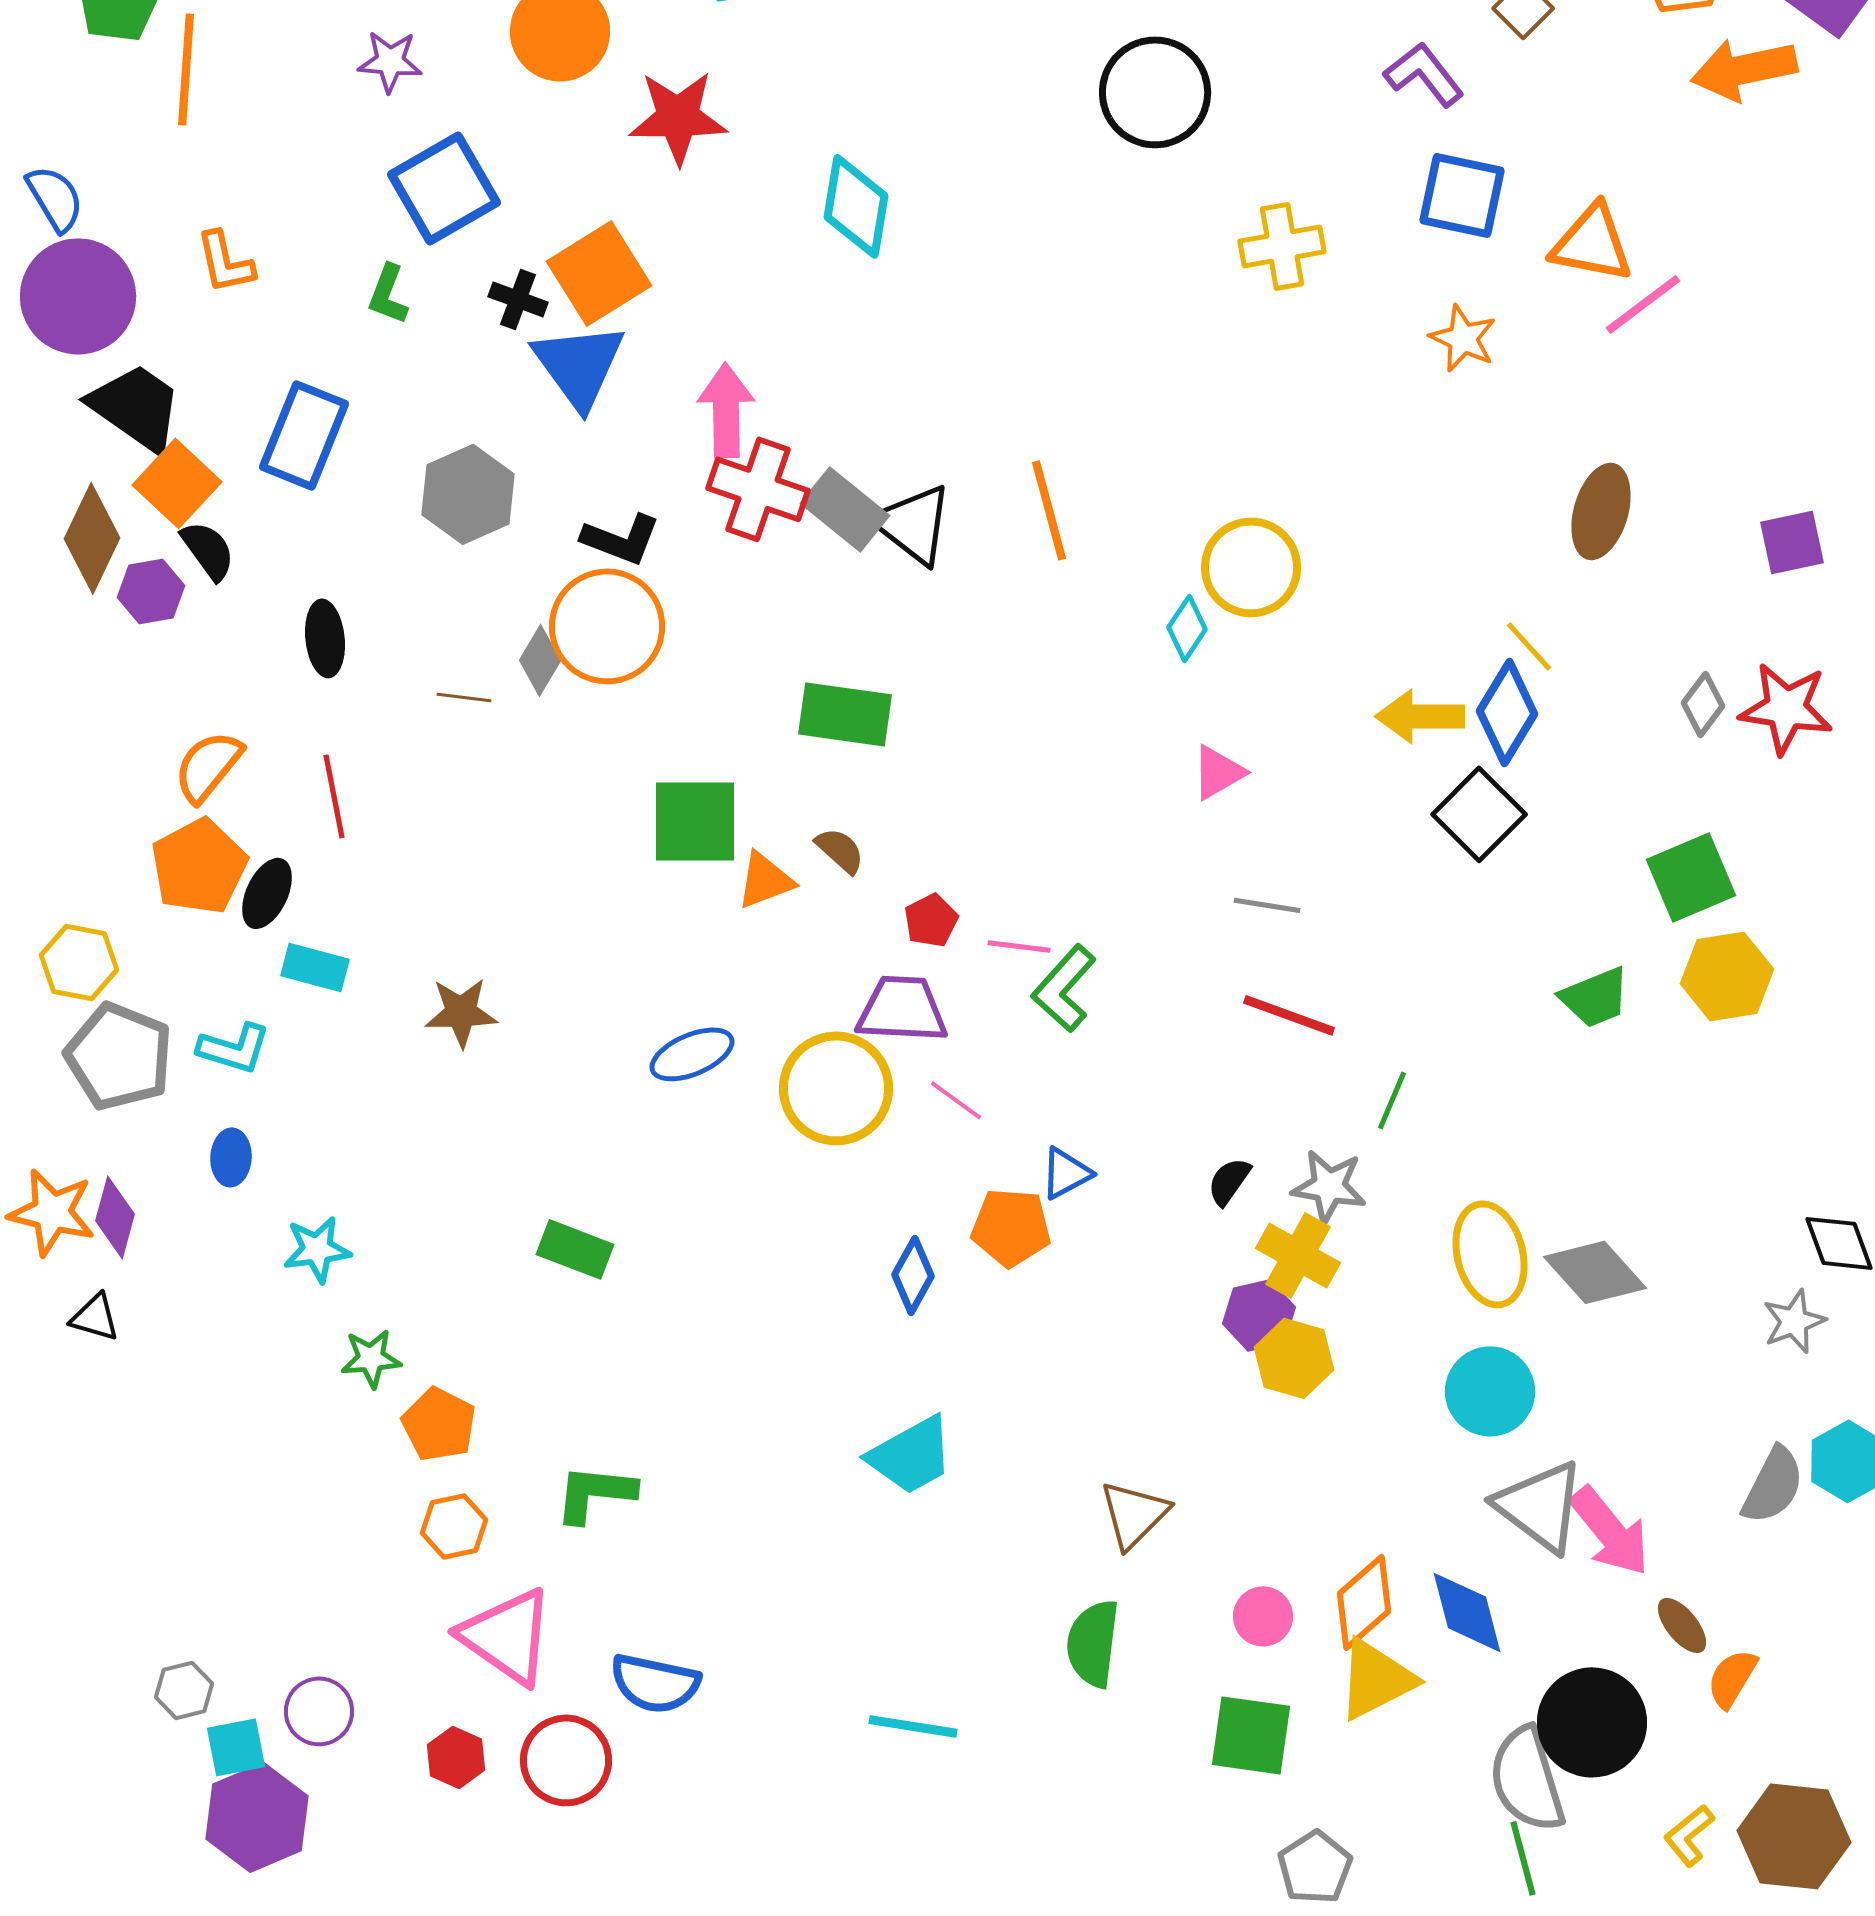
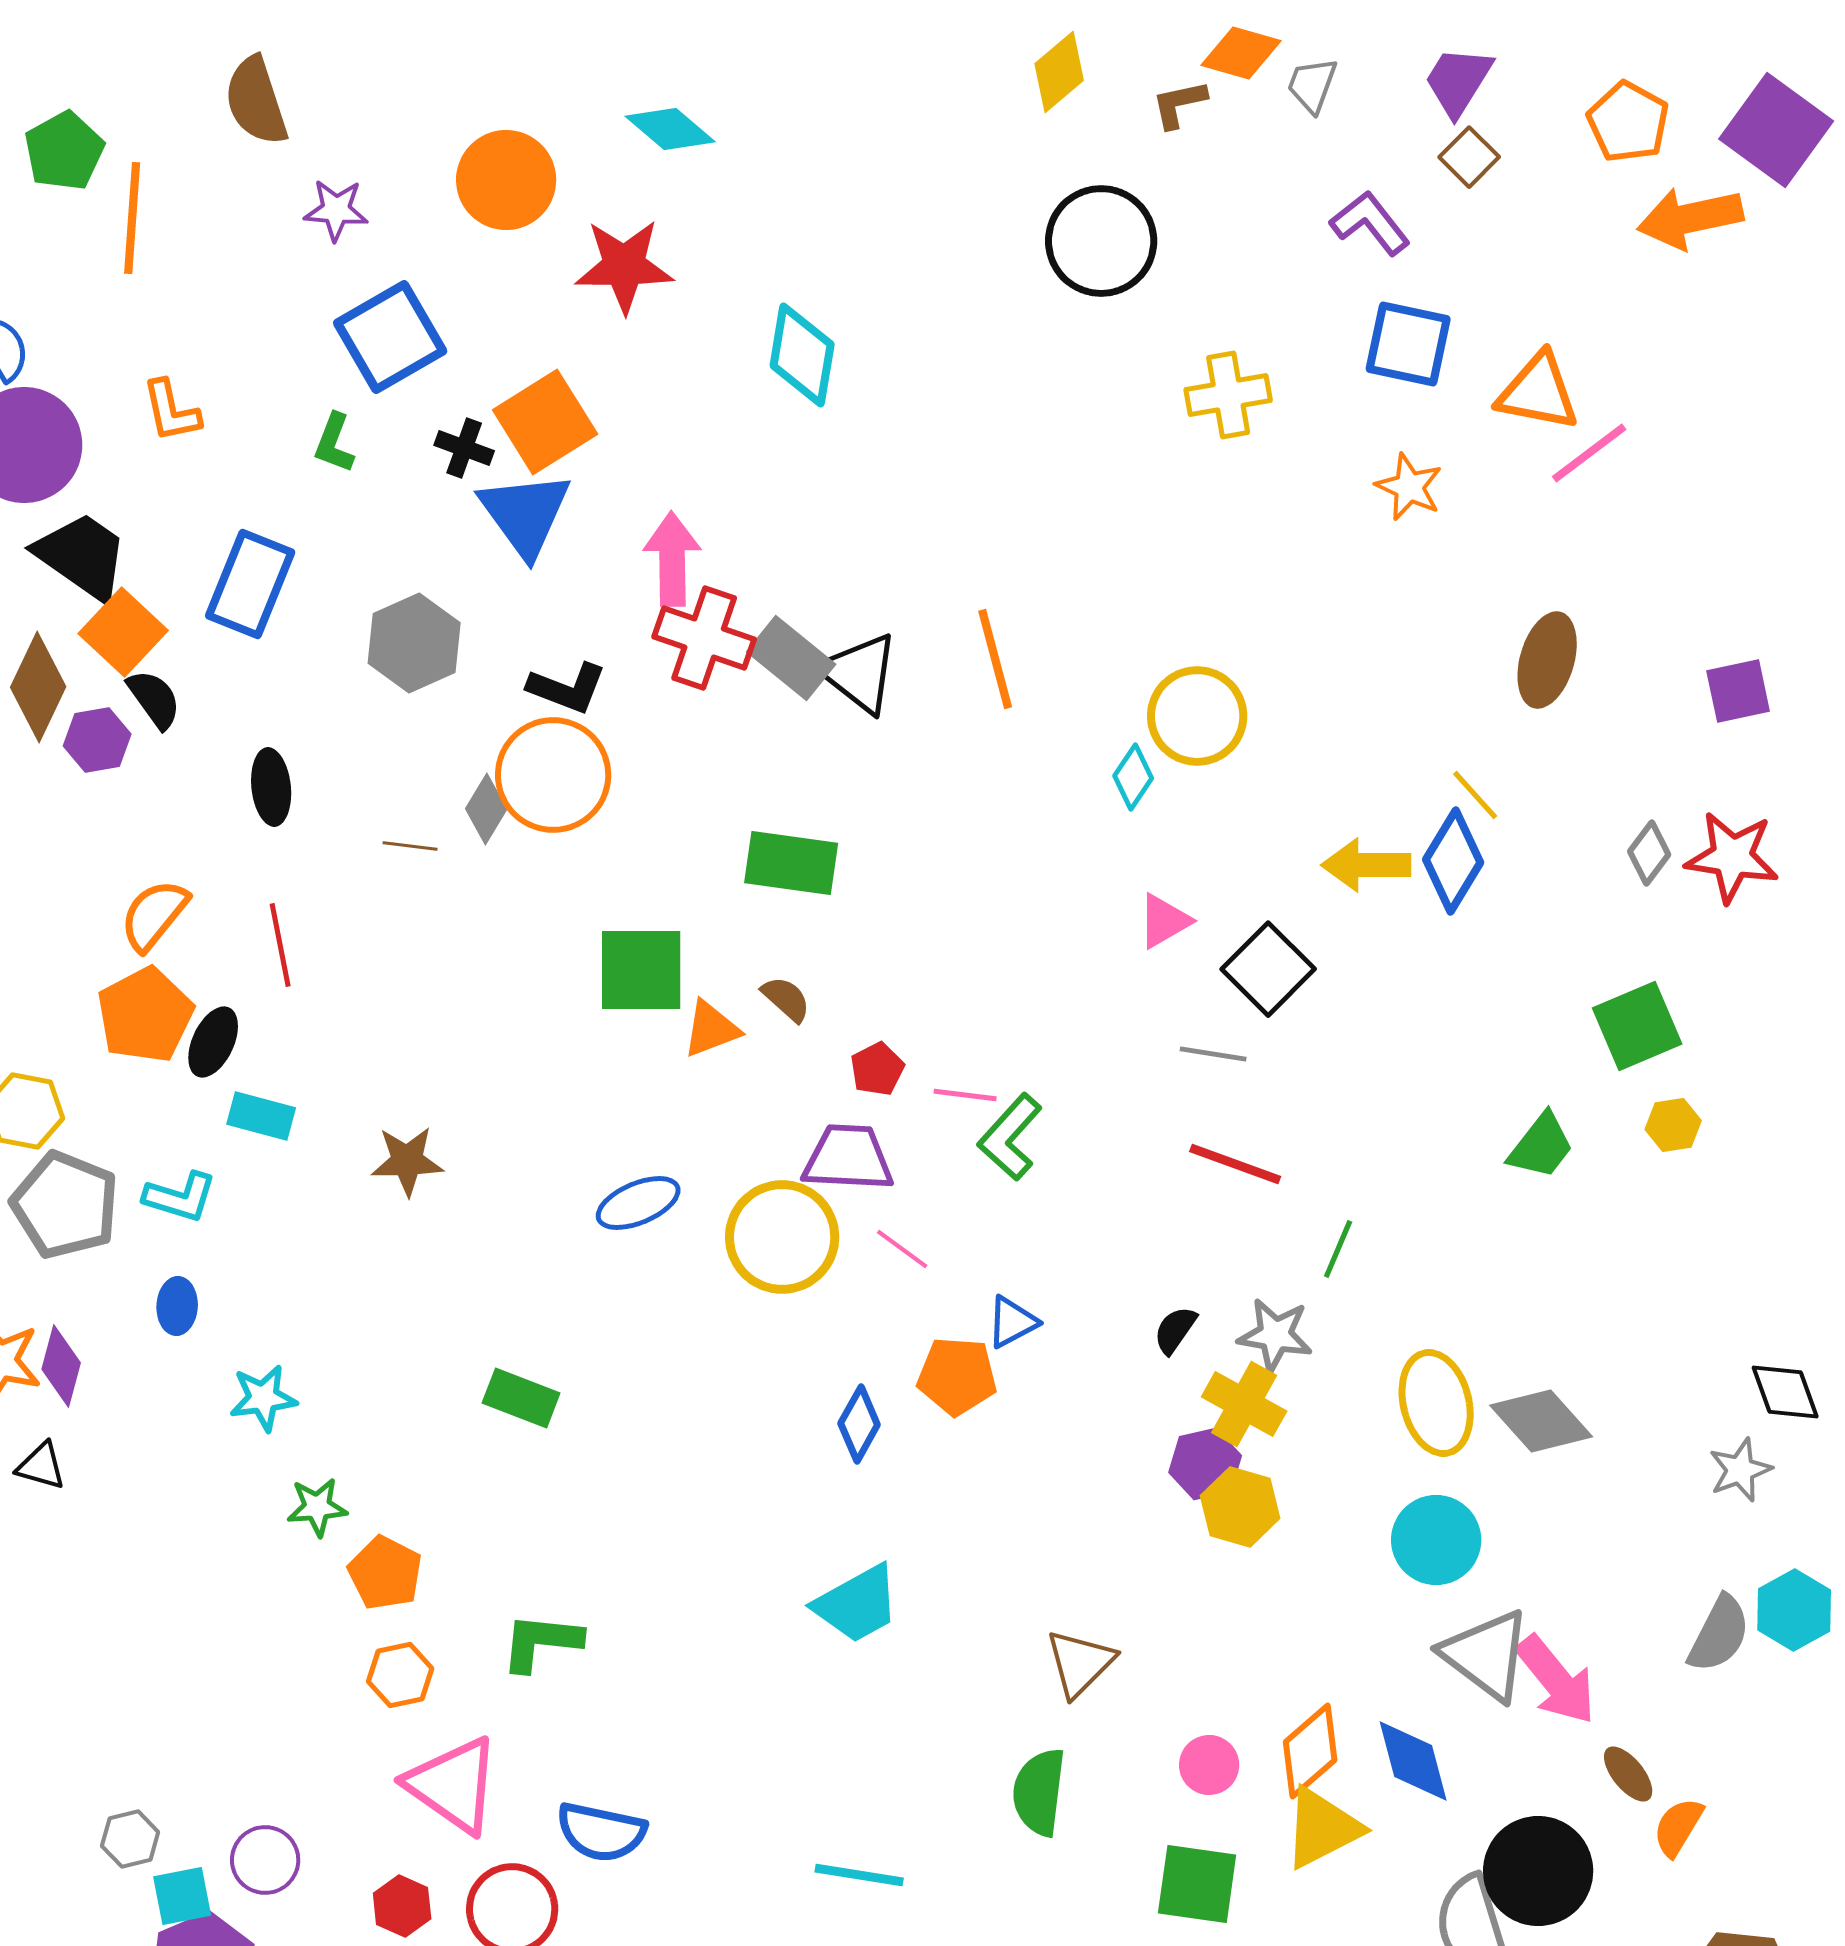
black square: (1479, 814) -> (1268, 969), moved
yellow hexagon: (1727, 976) -> (1673, 1125), size x0.6
green trapezoid: (1595, 997) -> (1541, 1146), turned -30

